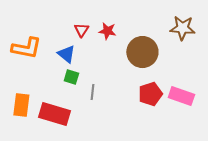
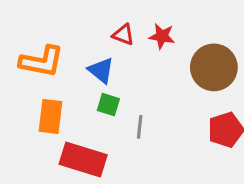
red triangle: (81, 30) -> (123, 35), turned -42
orange rectangle: (21, 105) -> (50, 116), moved

